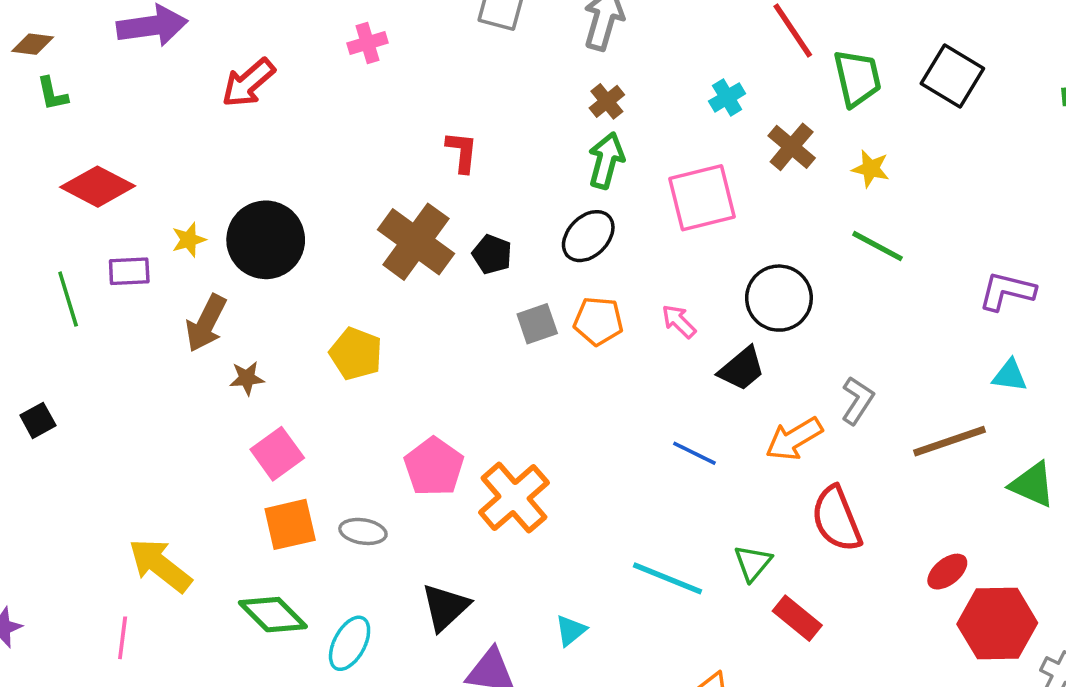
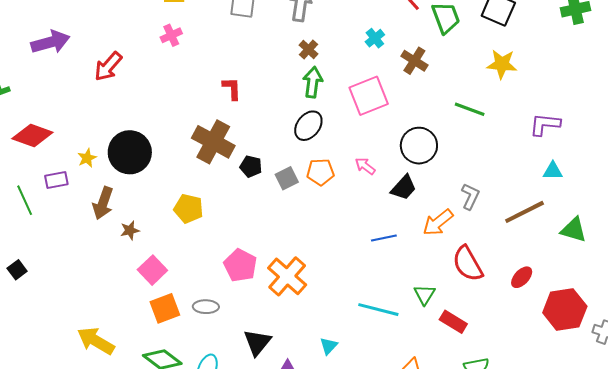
yellow star: (871, 169) -> (502, 64), moved, size x1.4
black pentagon: (492, 254) -> (251, 166), moved
blue line: (694, 453) -> (384, 238), turned -30
red ellipse: (947, 572) -> (522, 277), moved

